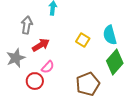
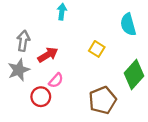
gray arrow: (27, 25) -> (23, 41), moved
cyan semicircle: (110, 35) -> (128, 24), moved

